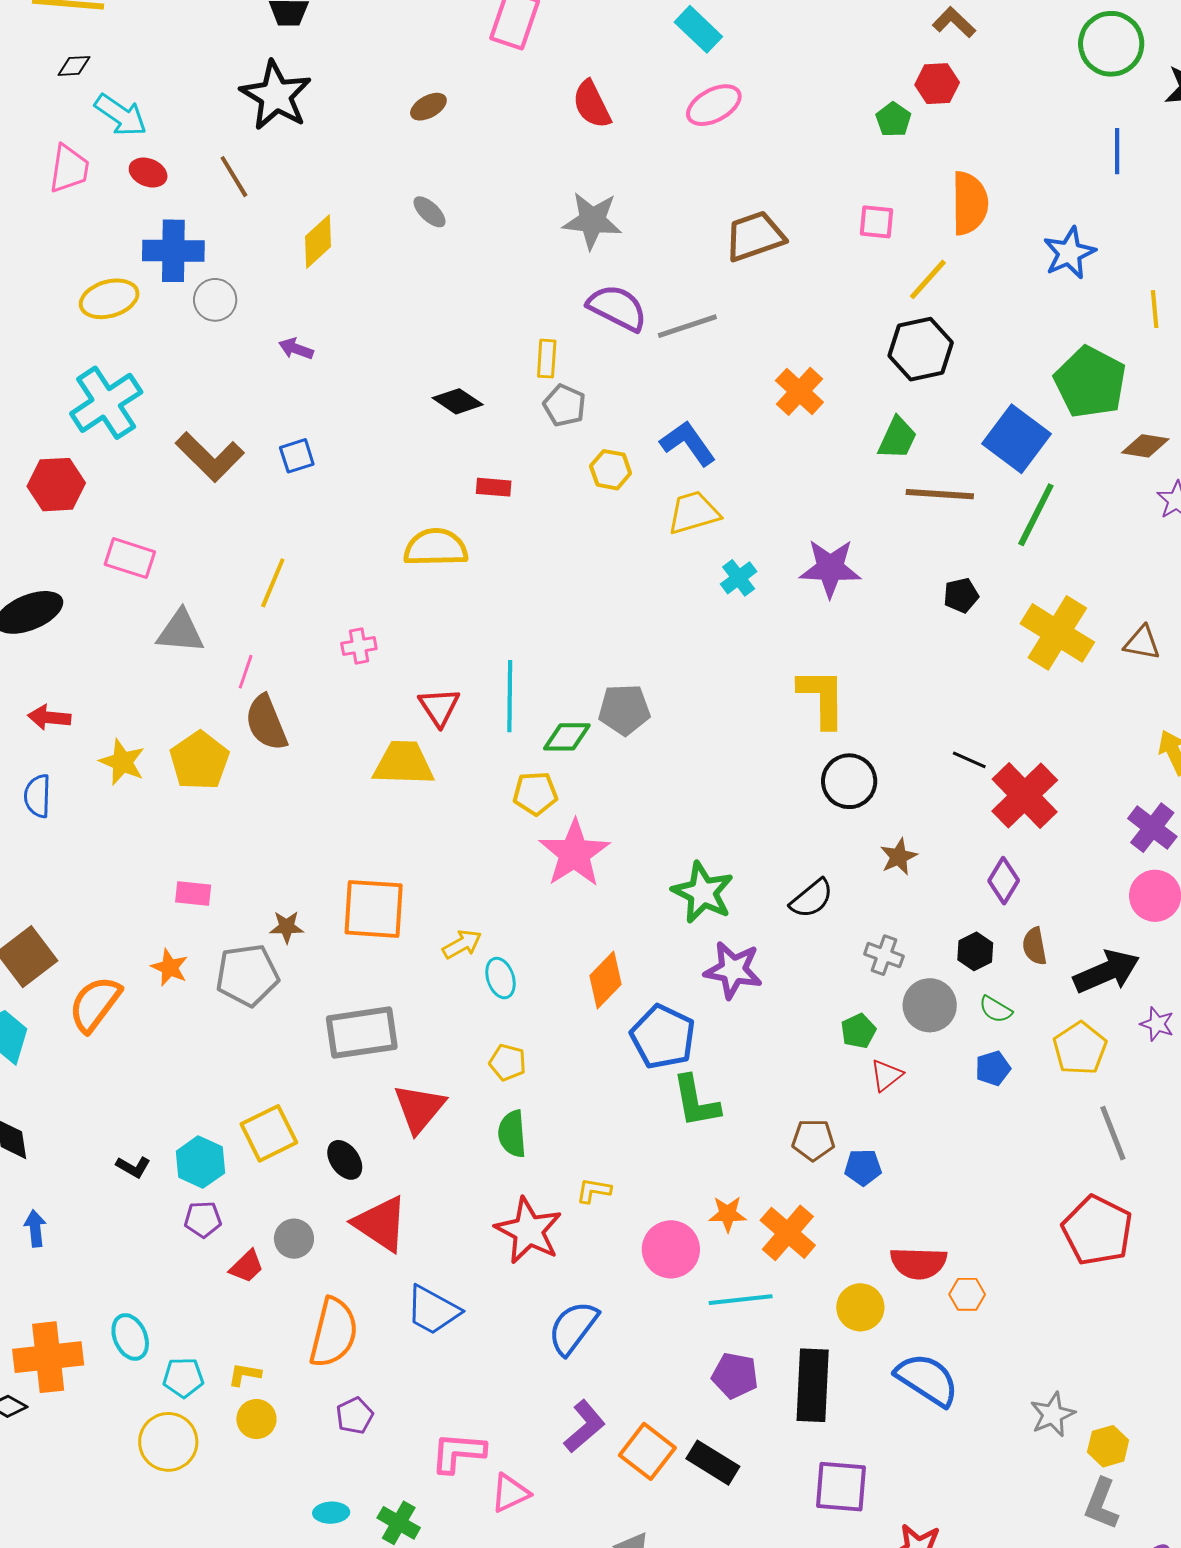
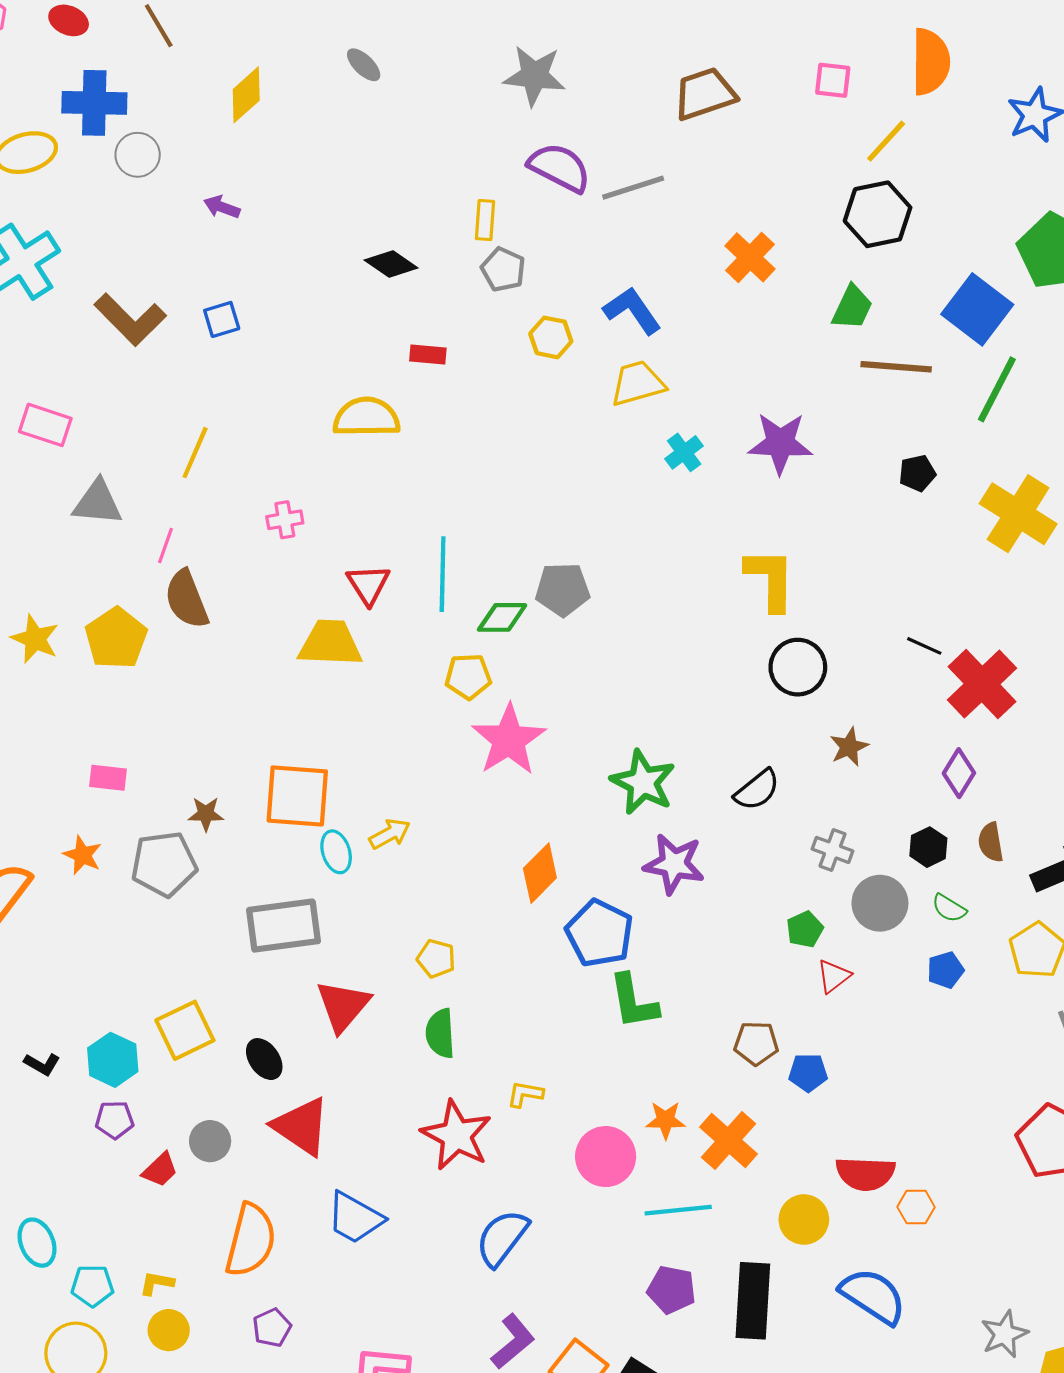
cyan ellipse: (500, 978) -> (336, 852), moved

